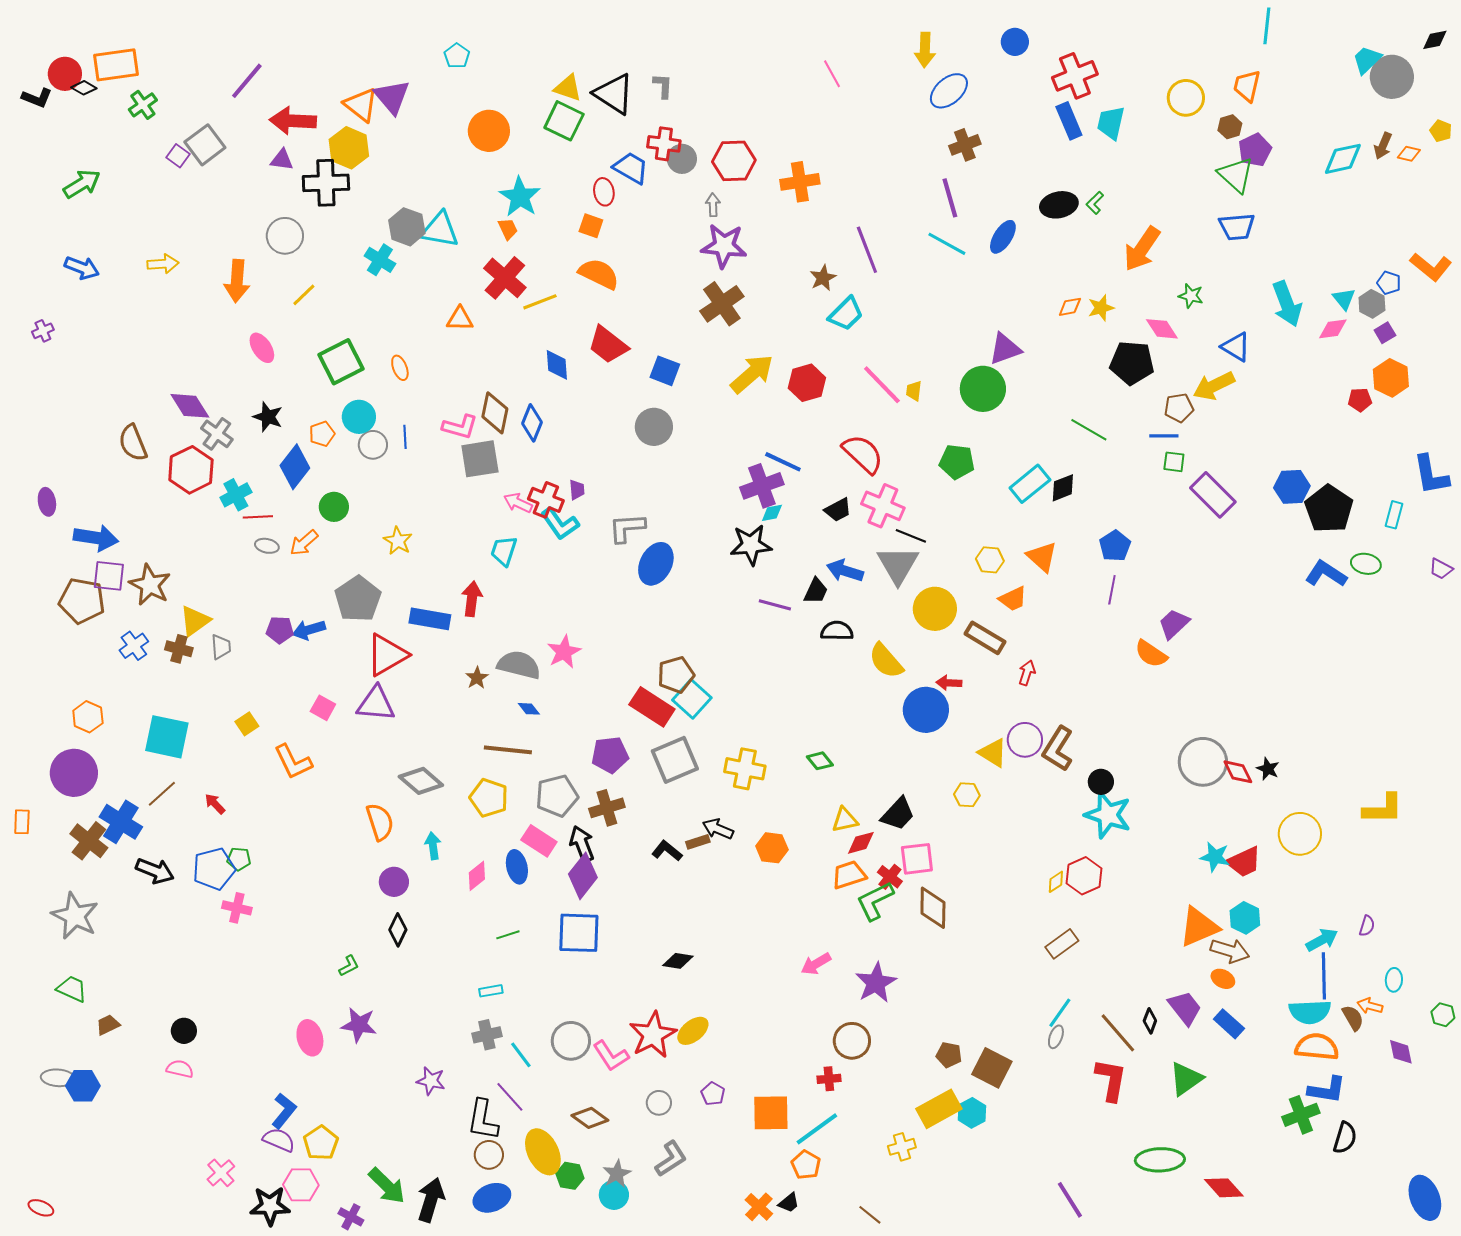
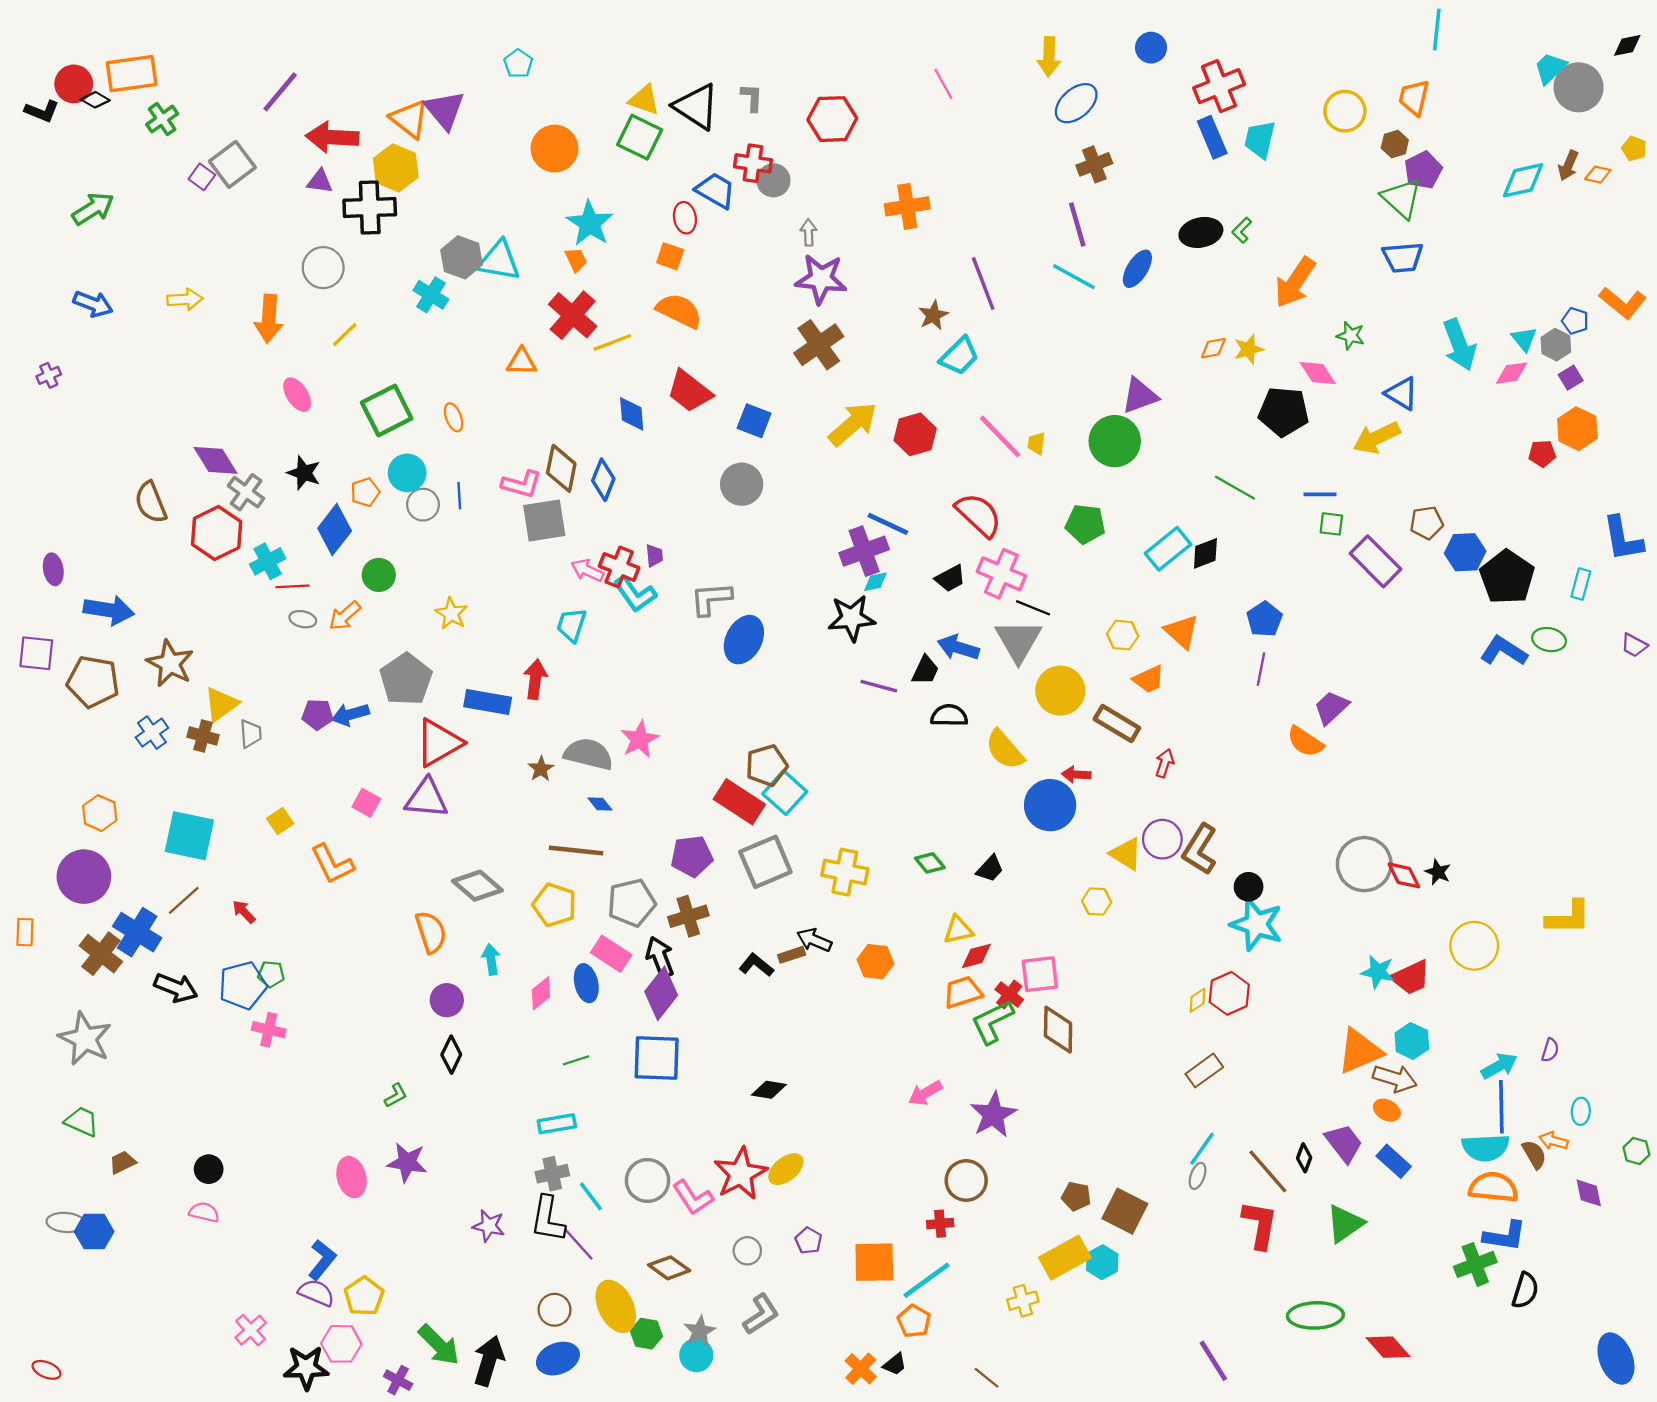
red hexagon: (734, 161) -> (832, 119), moved
brown pentagon: (1179, 408) -> (1427, 523), moved
purple square: (109, 576) -> (36, 653), moved
black trapezoid: (898, 814) -> (990, 869), moved, size x0.7
cyan rectangle: (491, 991) -> (557, 1124), size x1.4
black L-shape: (483, 1120) -> (548, 1219), moved

